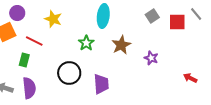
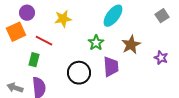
cyan ellipse: (103, 16) -> (113, 16), turned 30
yellow star: (53, 19) -> (63, 19), turned -30
purple trapezoid: (101, 84) -> (111, 67), moved

